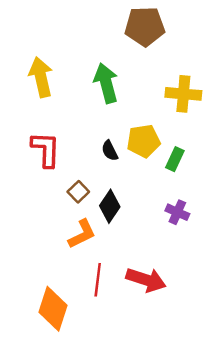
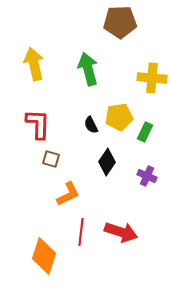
brown square: (78, 192) -> (51, 159), moved, turned -30
black diamond: (110, 206) -> (107, 162), moved

